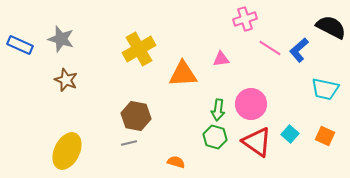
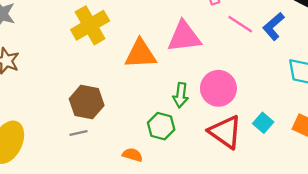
pink triangle: (221, 59) -> (184, 37), size x1.8
green hexagon: (215, 137) -> (161, 126), moved

